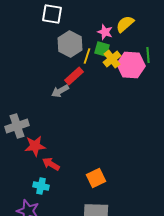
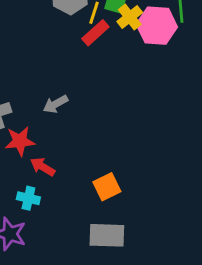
red rectangle: (74, 76) -> (95, 33), moved
gray arrow: (60, 91) -> (56, 104), moved

